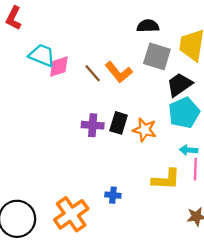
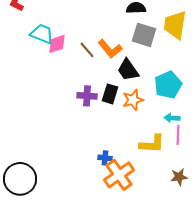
black trapezoid: (179, 85) -> (128, 70), moved, turned -90
orange star: (145, 130) -> (133, 100), turned -30
orange cross: (71, 214) -> (119, 175), moved

